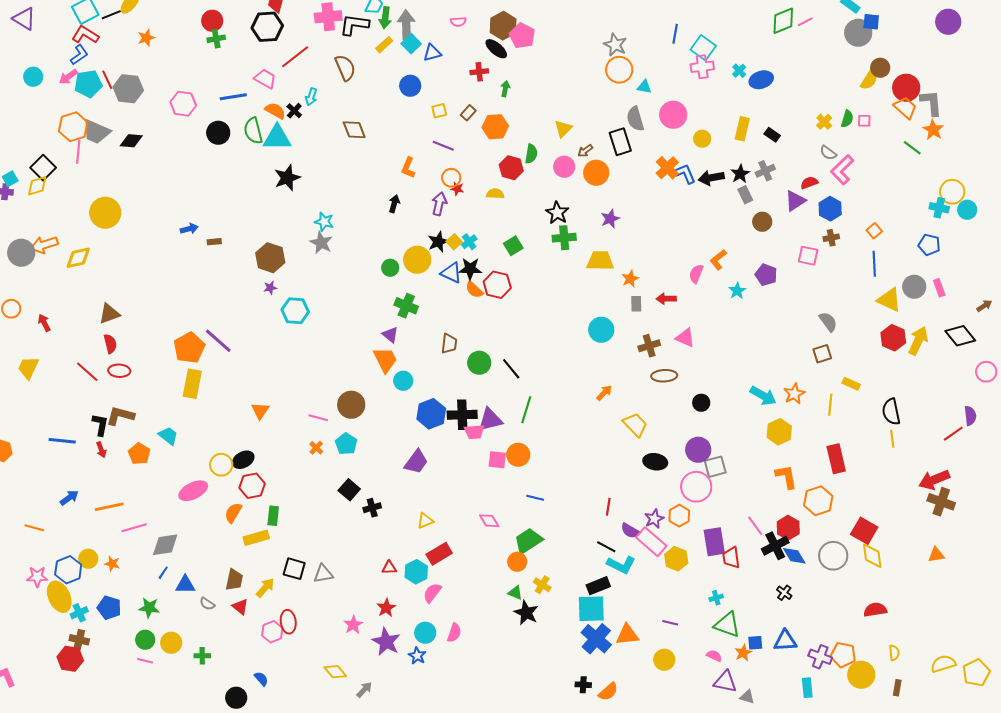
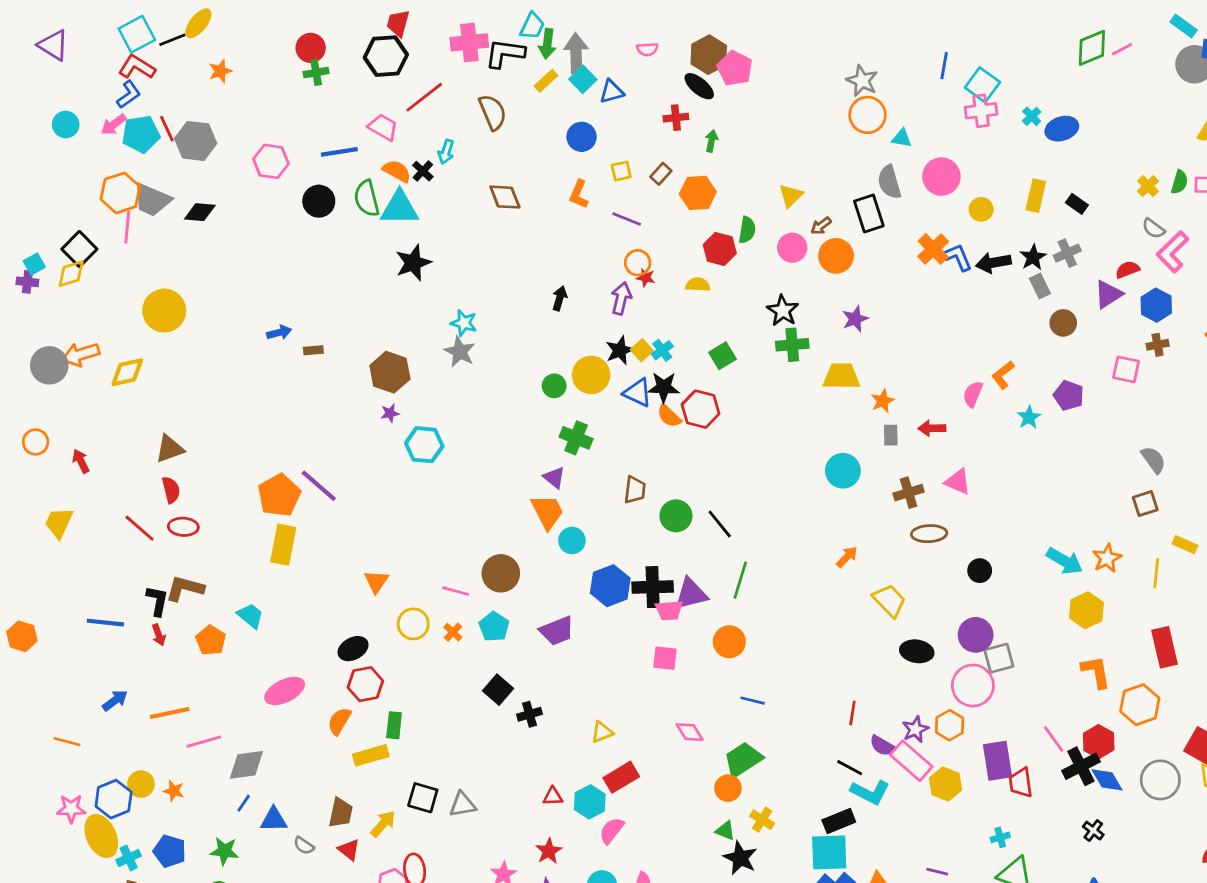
orange L-shape: (408, 168) -> (579, 194), moved
pink square: (497, 460) -> (665, 658), moved
purple trapezoid: (416, 462) -> (557, 631), moved, turned 32
yellow circle: (221, 465) -> (413, 624), moved

